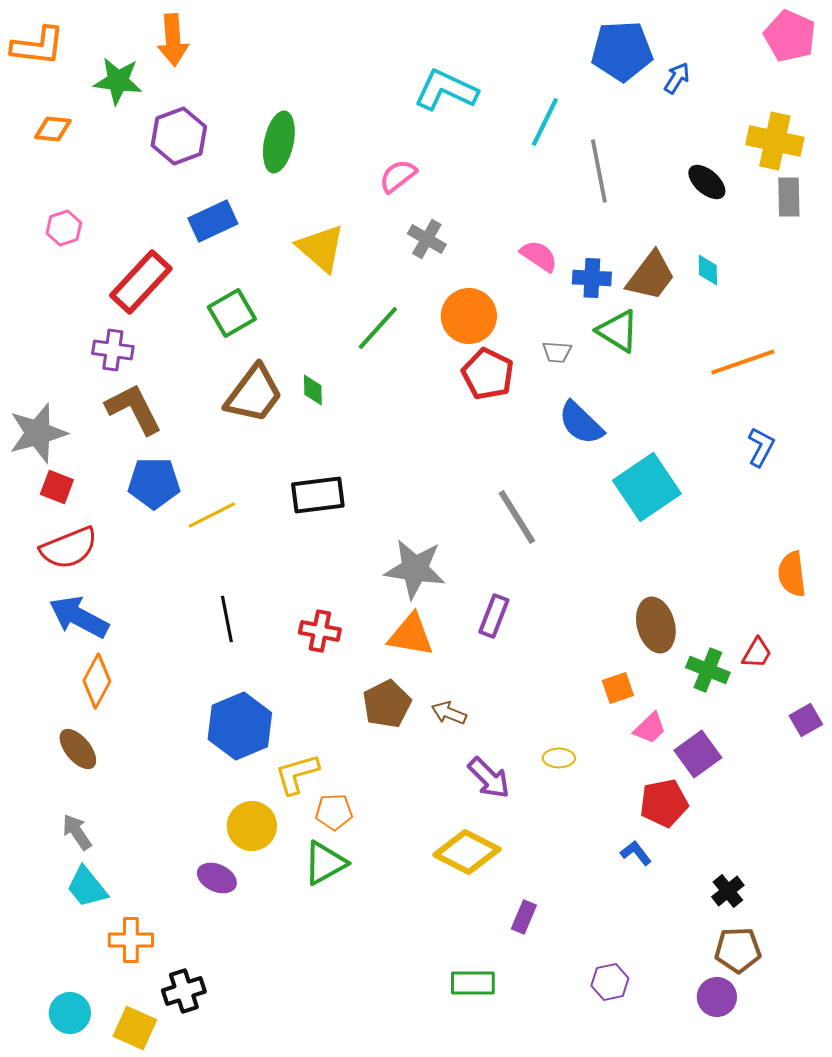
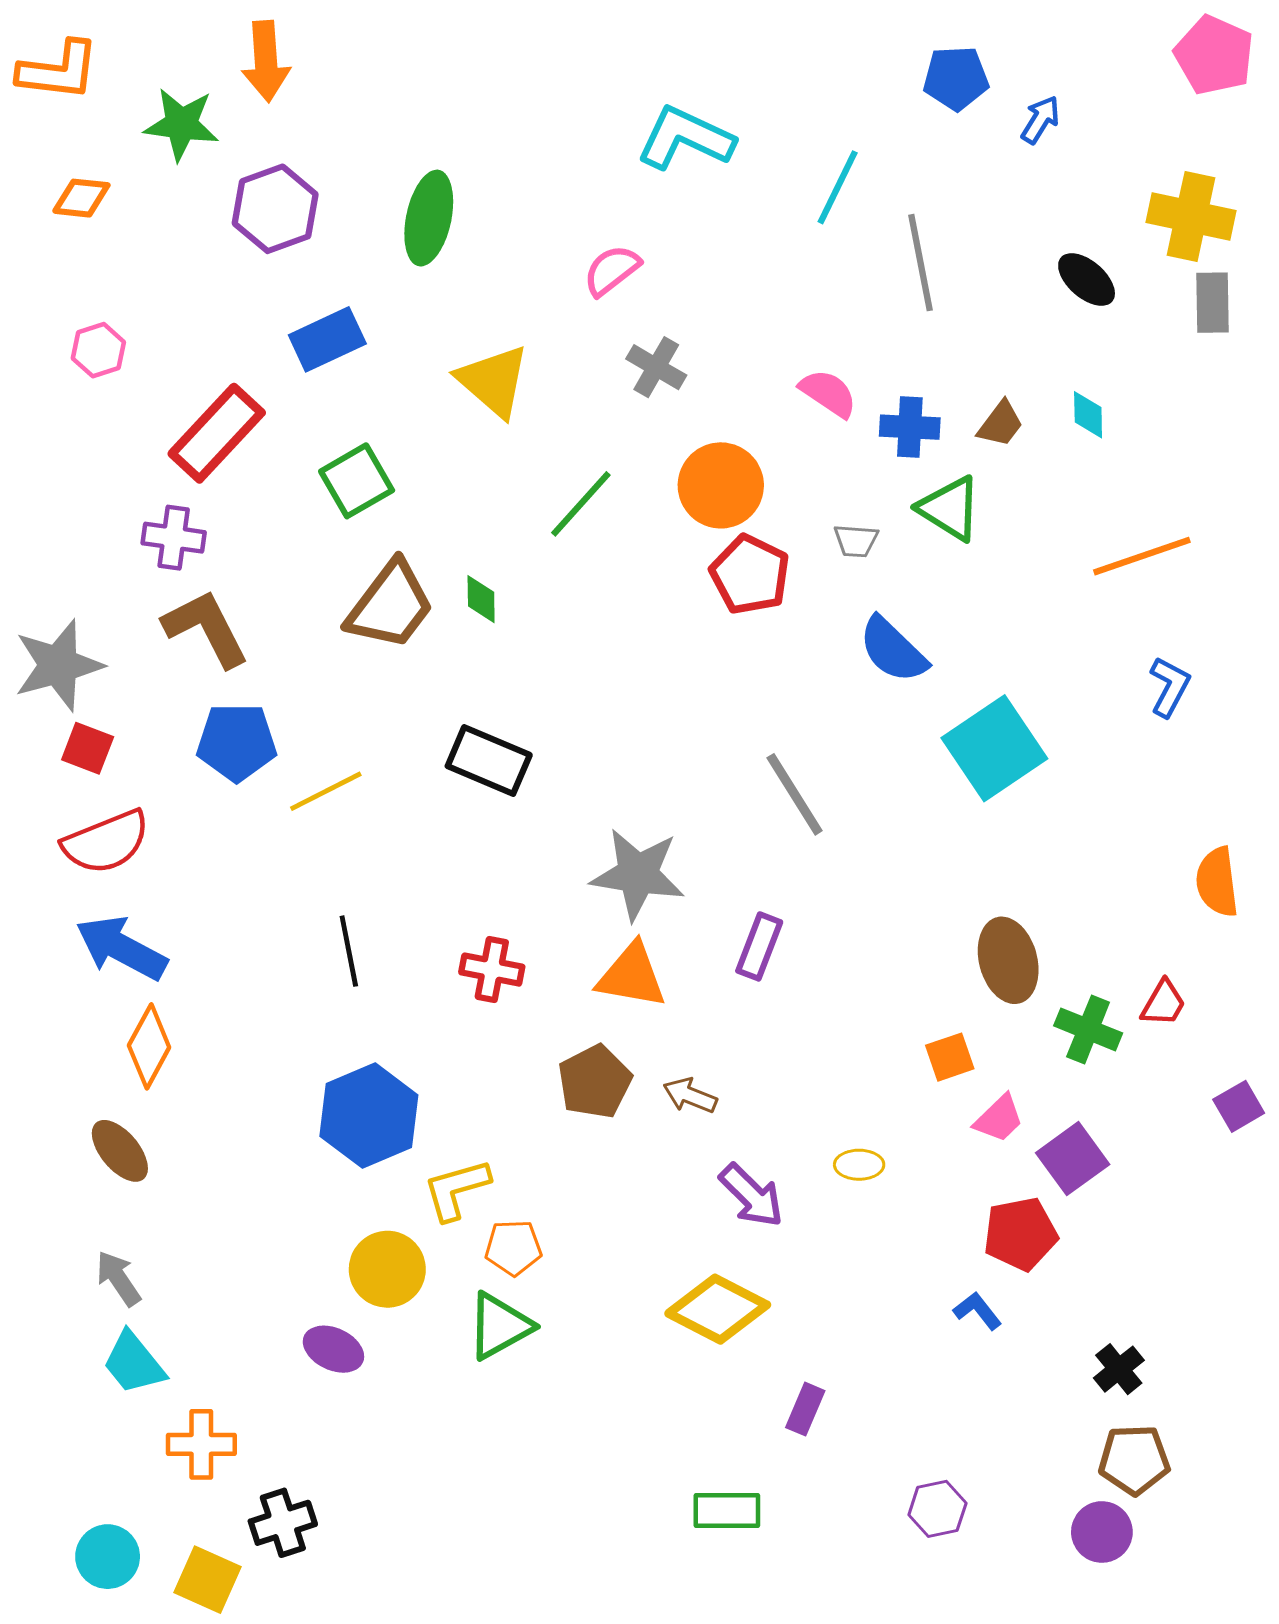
blue pentagon: (622, 51) -> (956, 78), size x0.7
brown trapezoid: (651, 276) -> (1000, 424), size x0.6
black rectangle: (318, 495) -> (489, 761), turned 30

